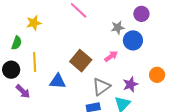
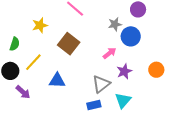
yellow star: (34, 23) -> (40, 25), moved
brown square: (81, 61) -> (69, 44), moved
yellow line: (35, 62) -> (33, 62), turned 48
purple star: (130, 84) -> (124, 71), moved

